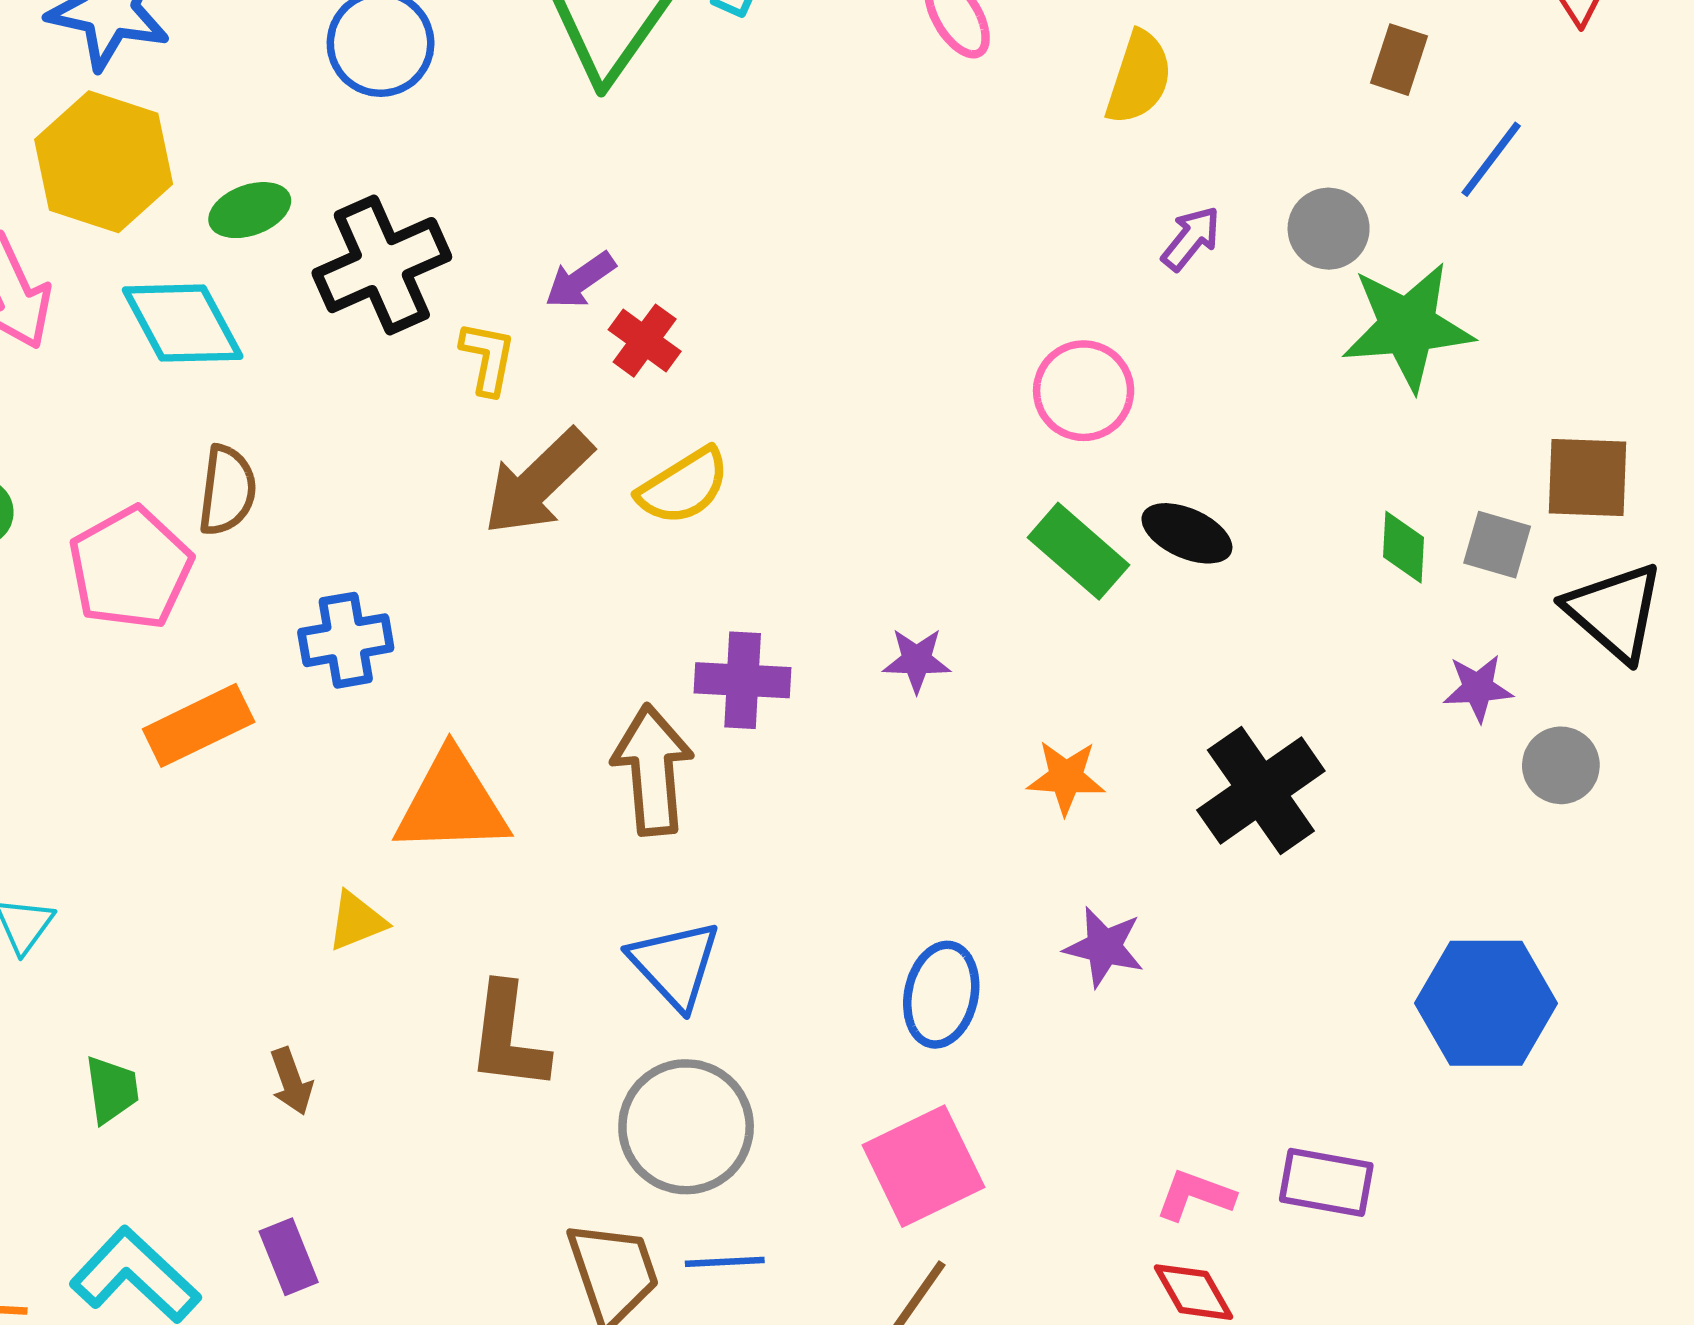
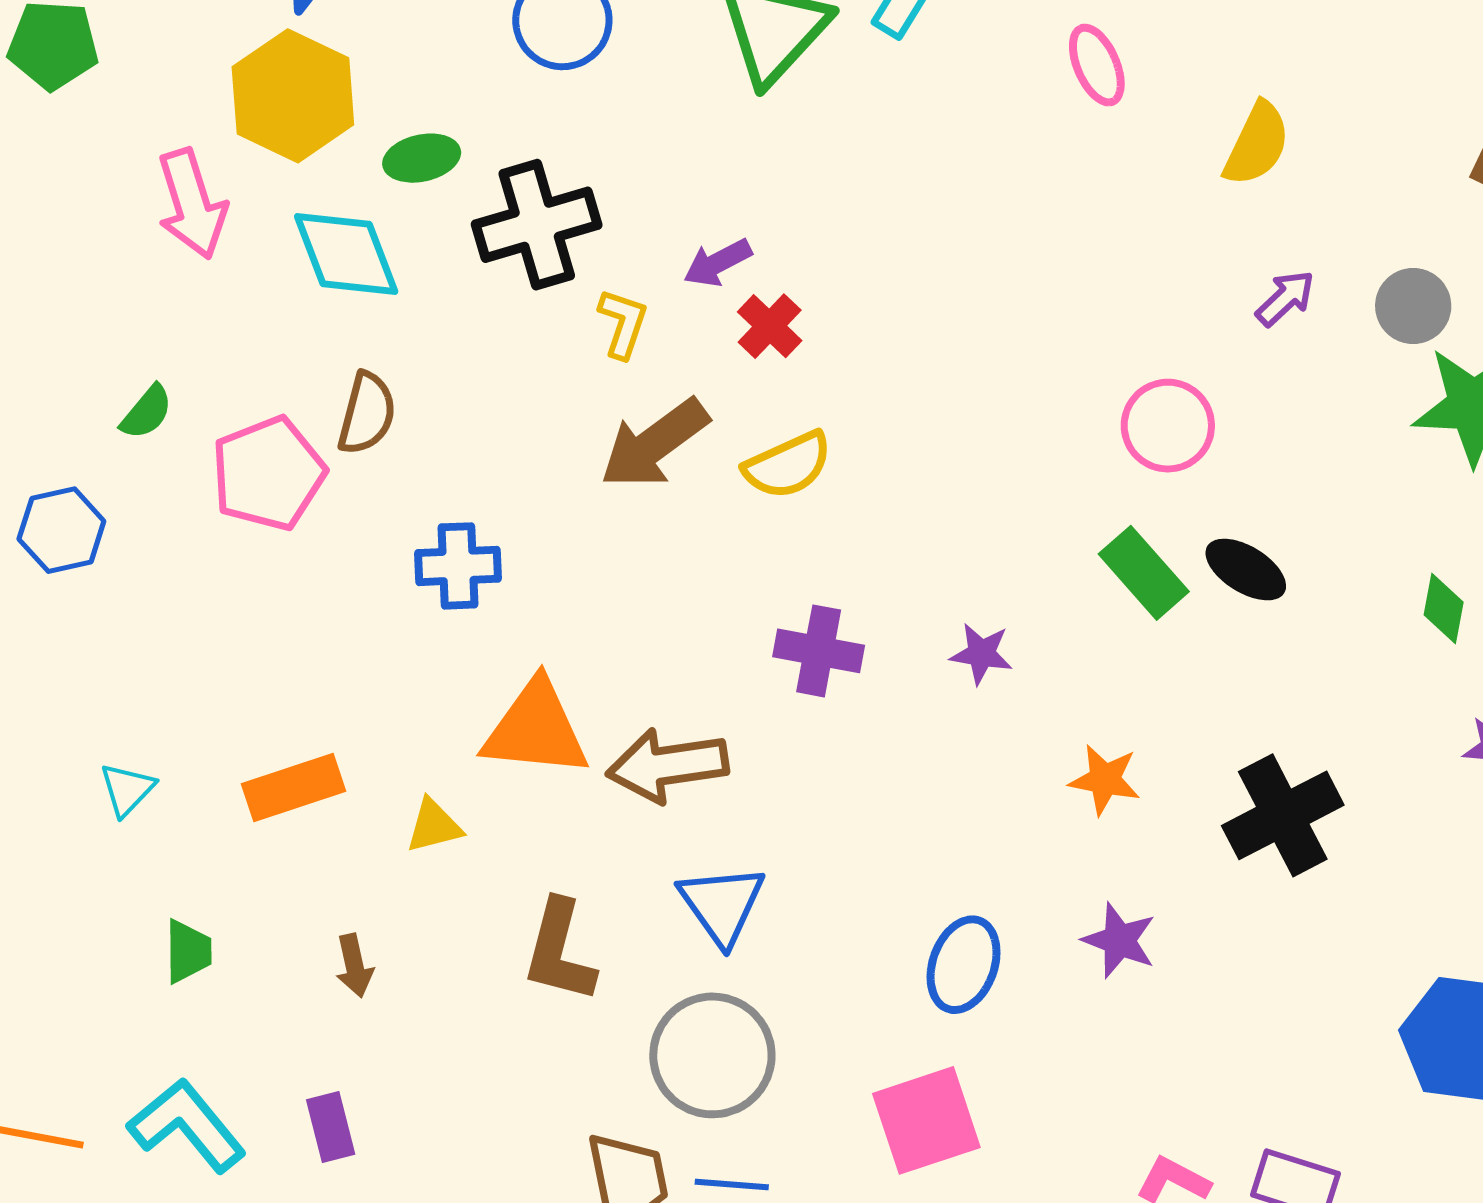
orange rectangle: (199, 725) -> (293, 787), moved
brown arrow: (652, 770) -> (667, 765), moved, turned -101

